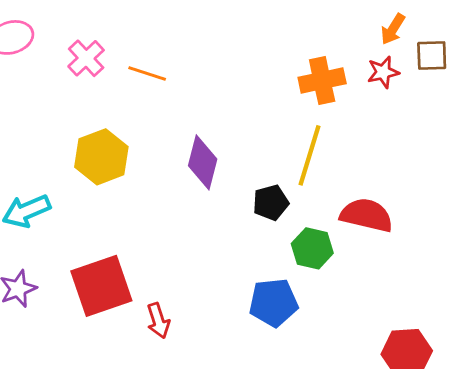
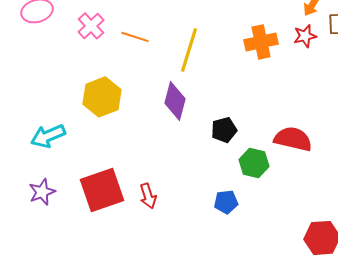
yellow line: (310, 155) -> (189, 50), moved
blue pentagon: (273, 303) -> (226, 202), size x0.7
red arrow: (158, 321) -> (148, 196), moved

